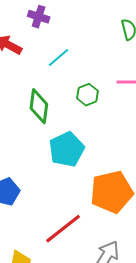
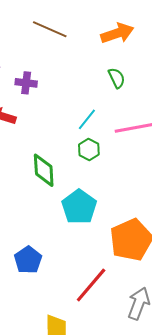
cyan line: (58, 57) -> (87, 119), moved

